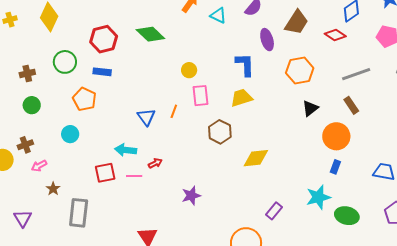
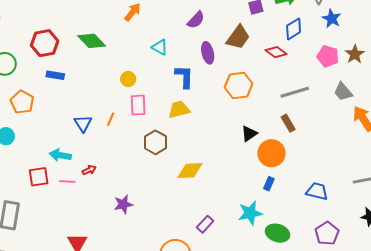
cyan triangle: (218, 15) -> (160, 47), moved
blue rectangle: (102, 72) -> (55, 75), moved
black triangle: (310, 108) -> (249, 134), moved

